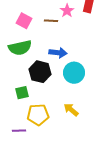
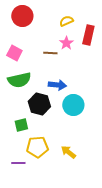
pink square: (24, 21) -> (14, 53), moved
yellow arrow: (71, 110) -> (68, 152), moved

